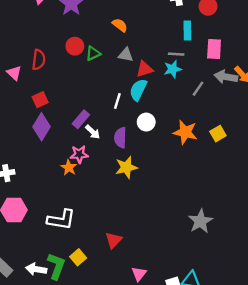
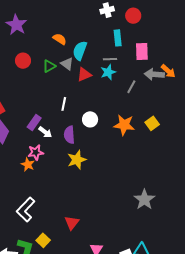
green triangle: (93, 53) -> (49, 66), moved
gray triangle: (126, 55) -> (67, 64), turned 32
cyan semicircle: (138, 90) -> (80, 51), moved
white L-shape: (61, 220) -> (26, 210), turned 130

